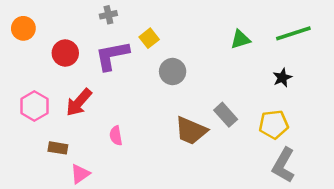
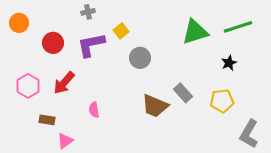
green triangle: (240, 39) -> (195, 32), size x1.6
gray L-shape: (284, 165) -> (249, 134), moved

